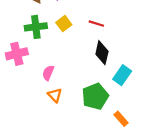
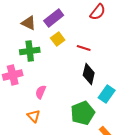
yellow square: (64, 24) -> (58, 39), moved
orange triangle: (55, 95) -> (34, 116), moved

